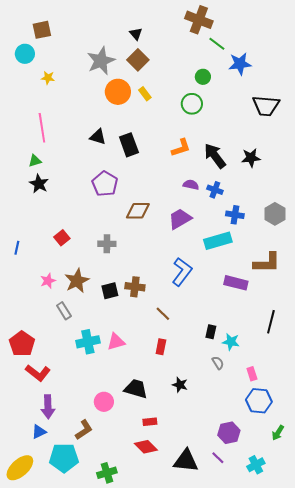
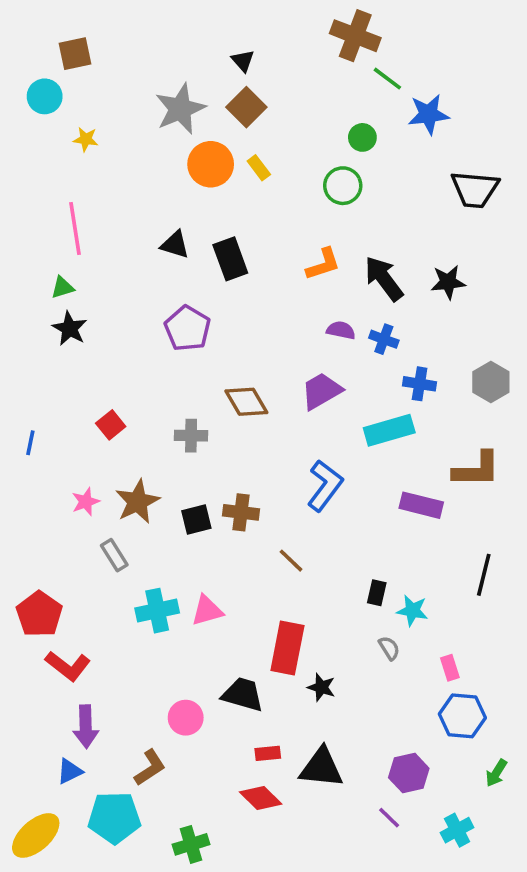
brown diamond: (138, 211) -> (246, 402), moved, turned 60
red rectangle: (161, 347) -> (287, 648), moved, size x1.8
black triangle: (186, 461) -> (321, 768), moved

